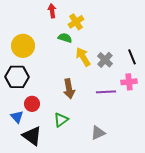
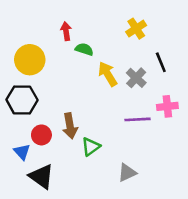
red arrow: (52, 11) -> (66, 31), moved
yellow cross: (76, 22) -> (136, 29), moved
black line: (132, 57) -> (161, 62), moved
brown arrow: (69, 89) -> (70, 126), moved
green triangle: (61, 120) -> (91, 147), moved

